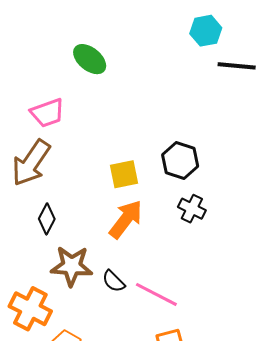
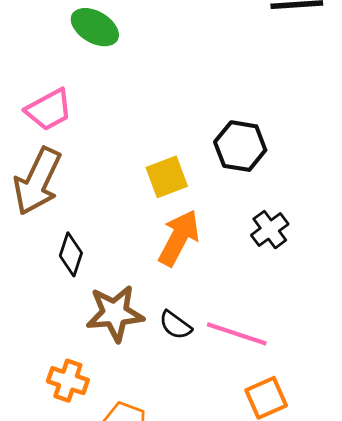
black cross: (192, 209) -> (270, 230), moved, turned 36
orange cross: (30, 309) -> (68, 381), size x0.7

